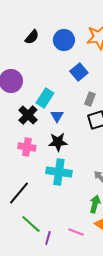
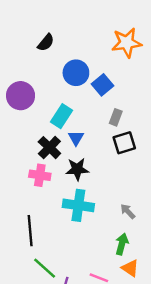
blue circle: (64, 40) -> (76, 73), moved
black cross: (28, 115) -> (49, 148), moved
black line: (19, 193) -> (30, 231), turned -45

